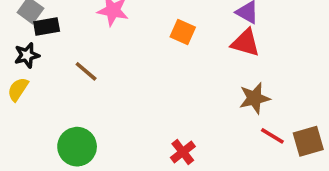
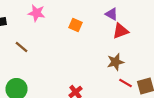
red triangle: (246, 43) -> (120, 31), moved, turned -36

